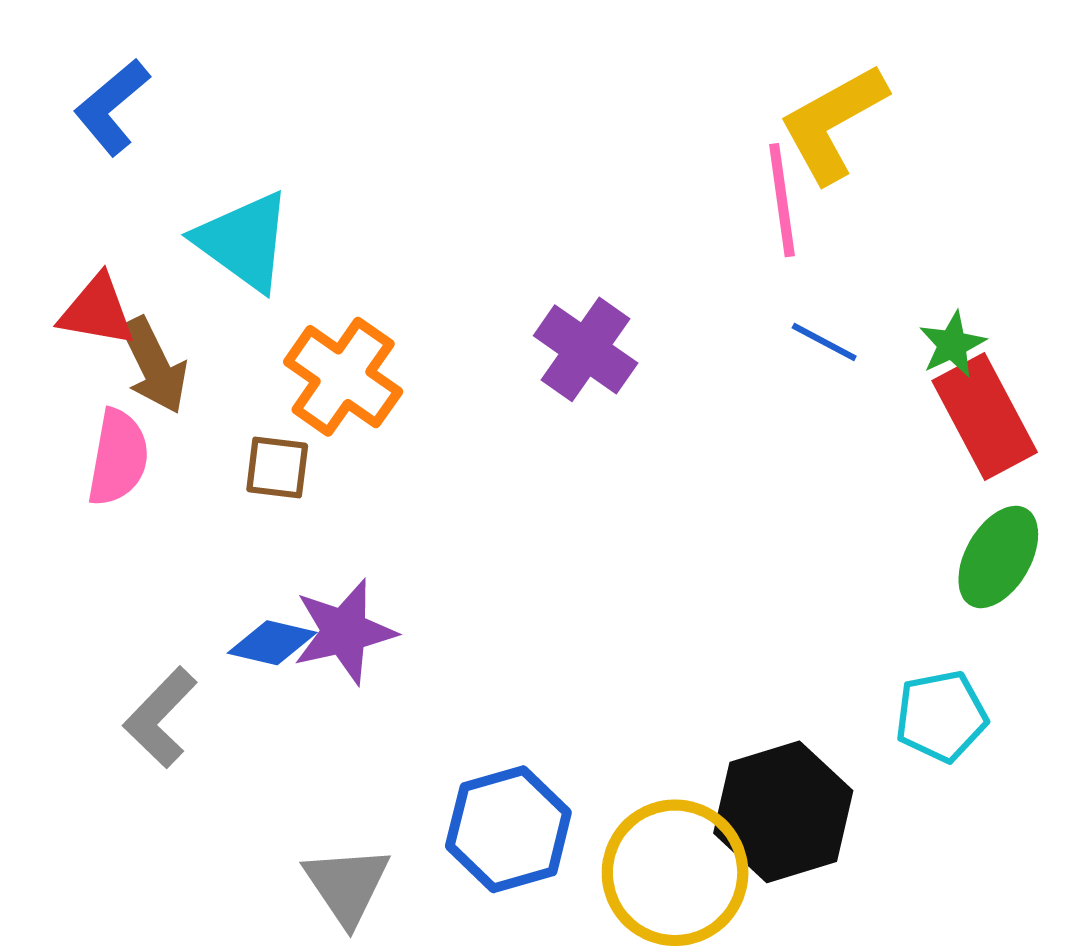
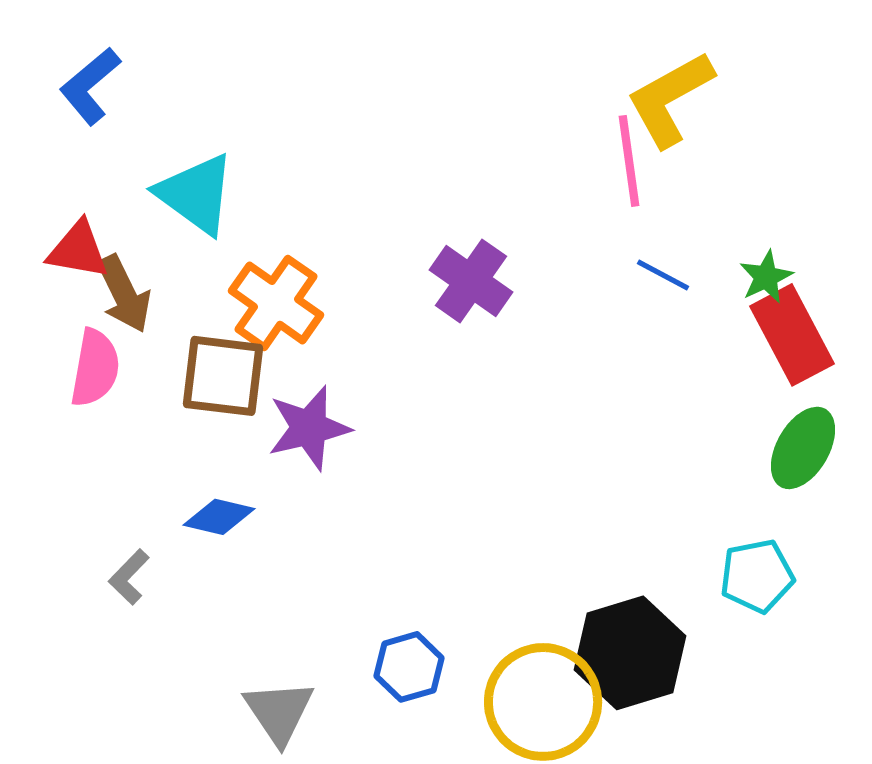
brown square: (277, 467) -> (223, 376), size x1.6
purple star: (344, 632) -> (309, 428), moved
gray L-shape: (160, 717) -> (129, 577), size x0.7
blue hexagon: (508, 829) -> (409, 667), size x0.7

